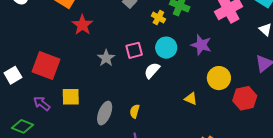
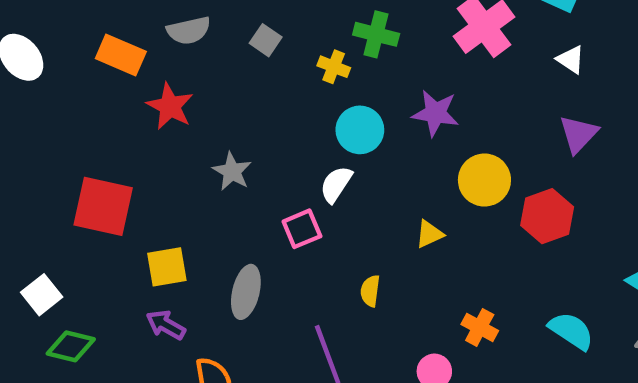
pink square: (134, 50) -> (302, 229), moved
white square: (13, 75) -> (42, 295), moved
yellow triangle: (191, 99) -> (429, 234), turned -40
purple arrow: (42, 103) -> (166, 325), moved
yellow semicircle: (135, 111) -> (370, 291), moved

